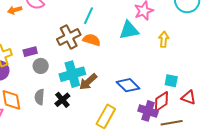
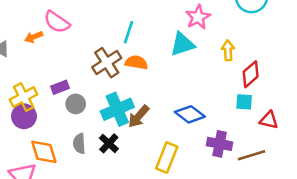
red diamond: (161, 101) -> (251, 74), moved

